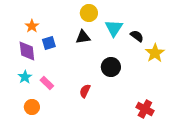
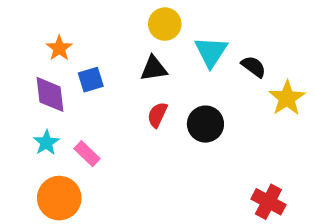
red semicircle: (85, 91) -> (157, 115), moved
orange circle: (32, 107) -> (59, 198), size x1.5

